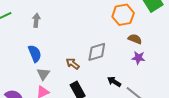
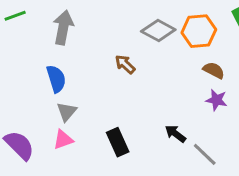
gray arrow: (36, 20) -> (63, 27), size x1.5
gray diamond: (97, 52) -> (158, 30), moved, turned 40
brown arrow: (73, 64) -> (125, 64), moved

